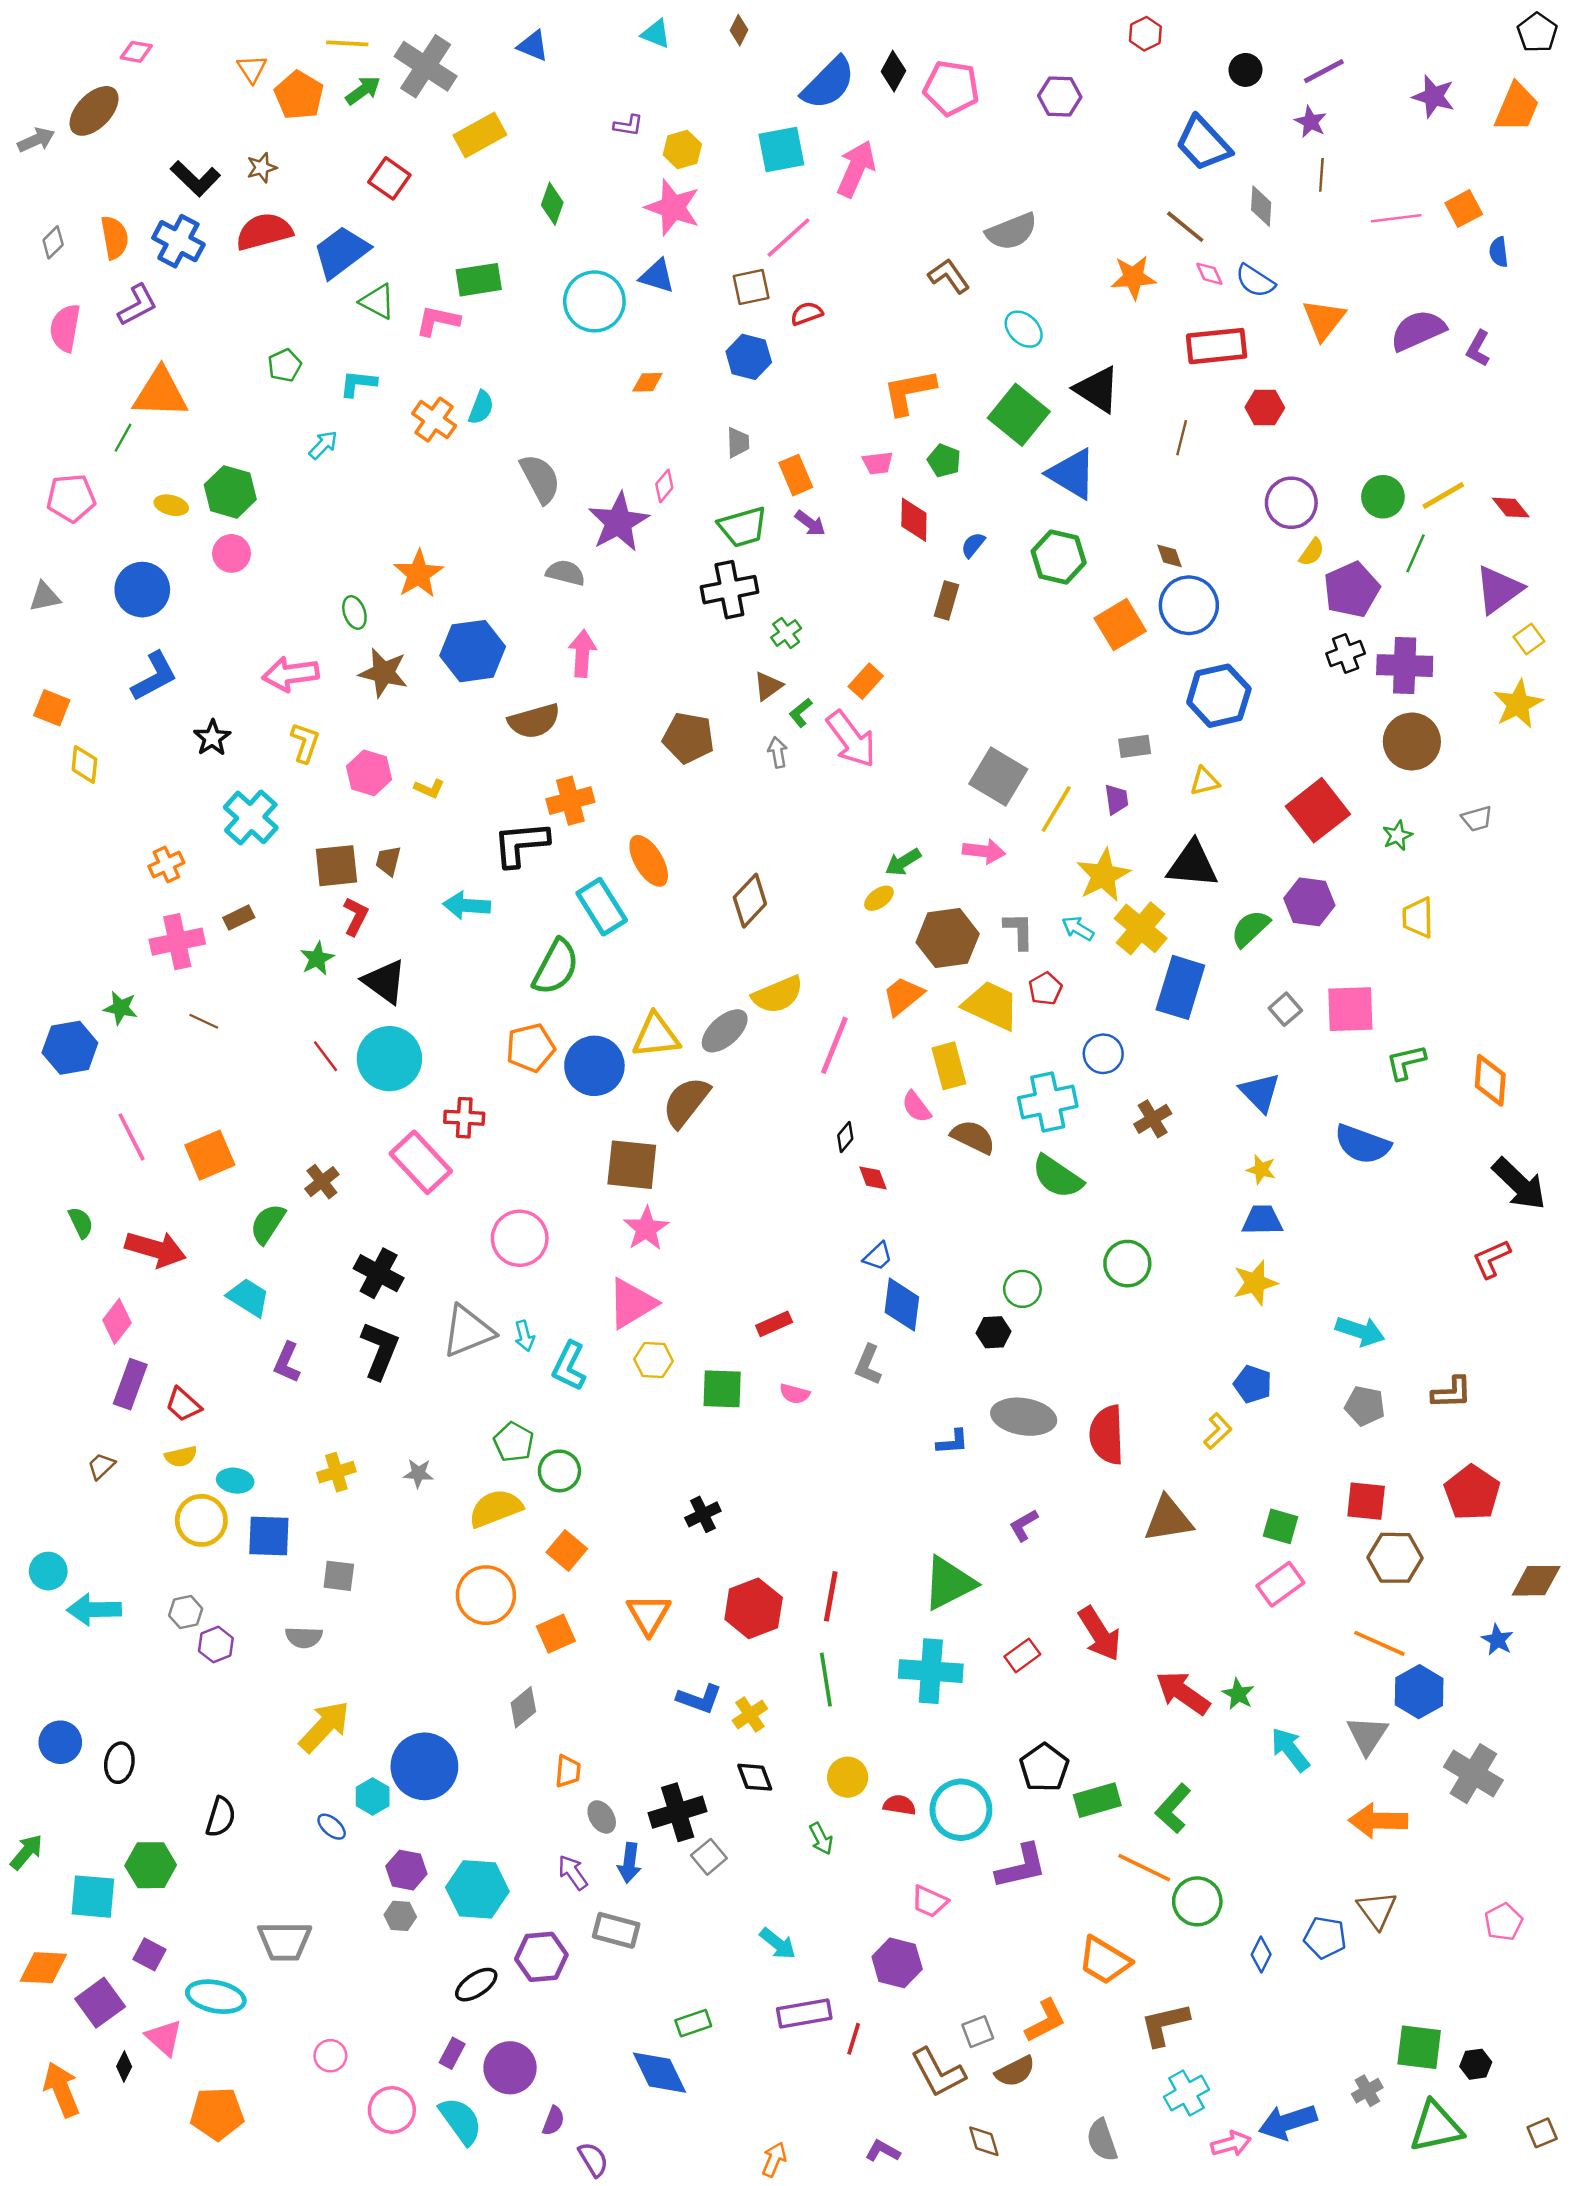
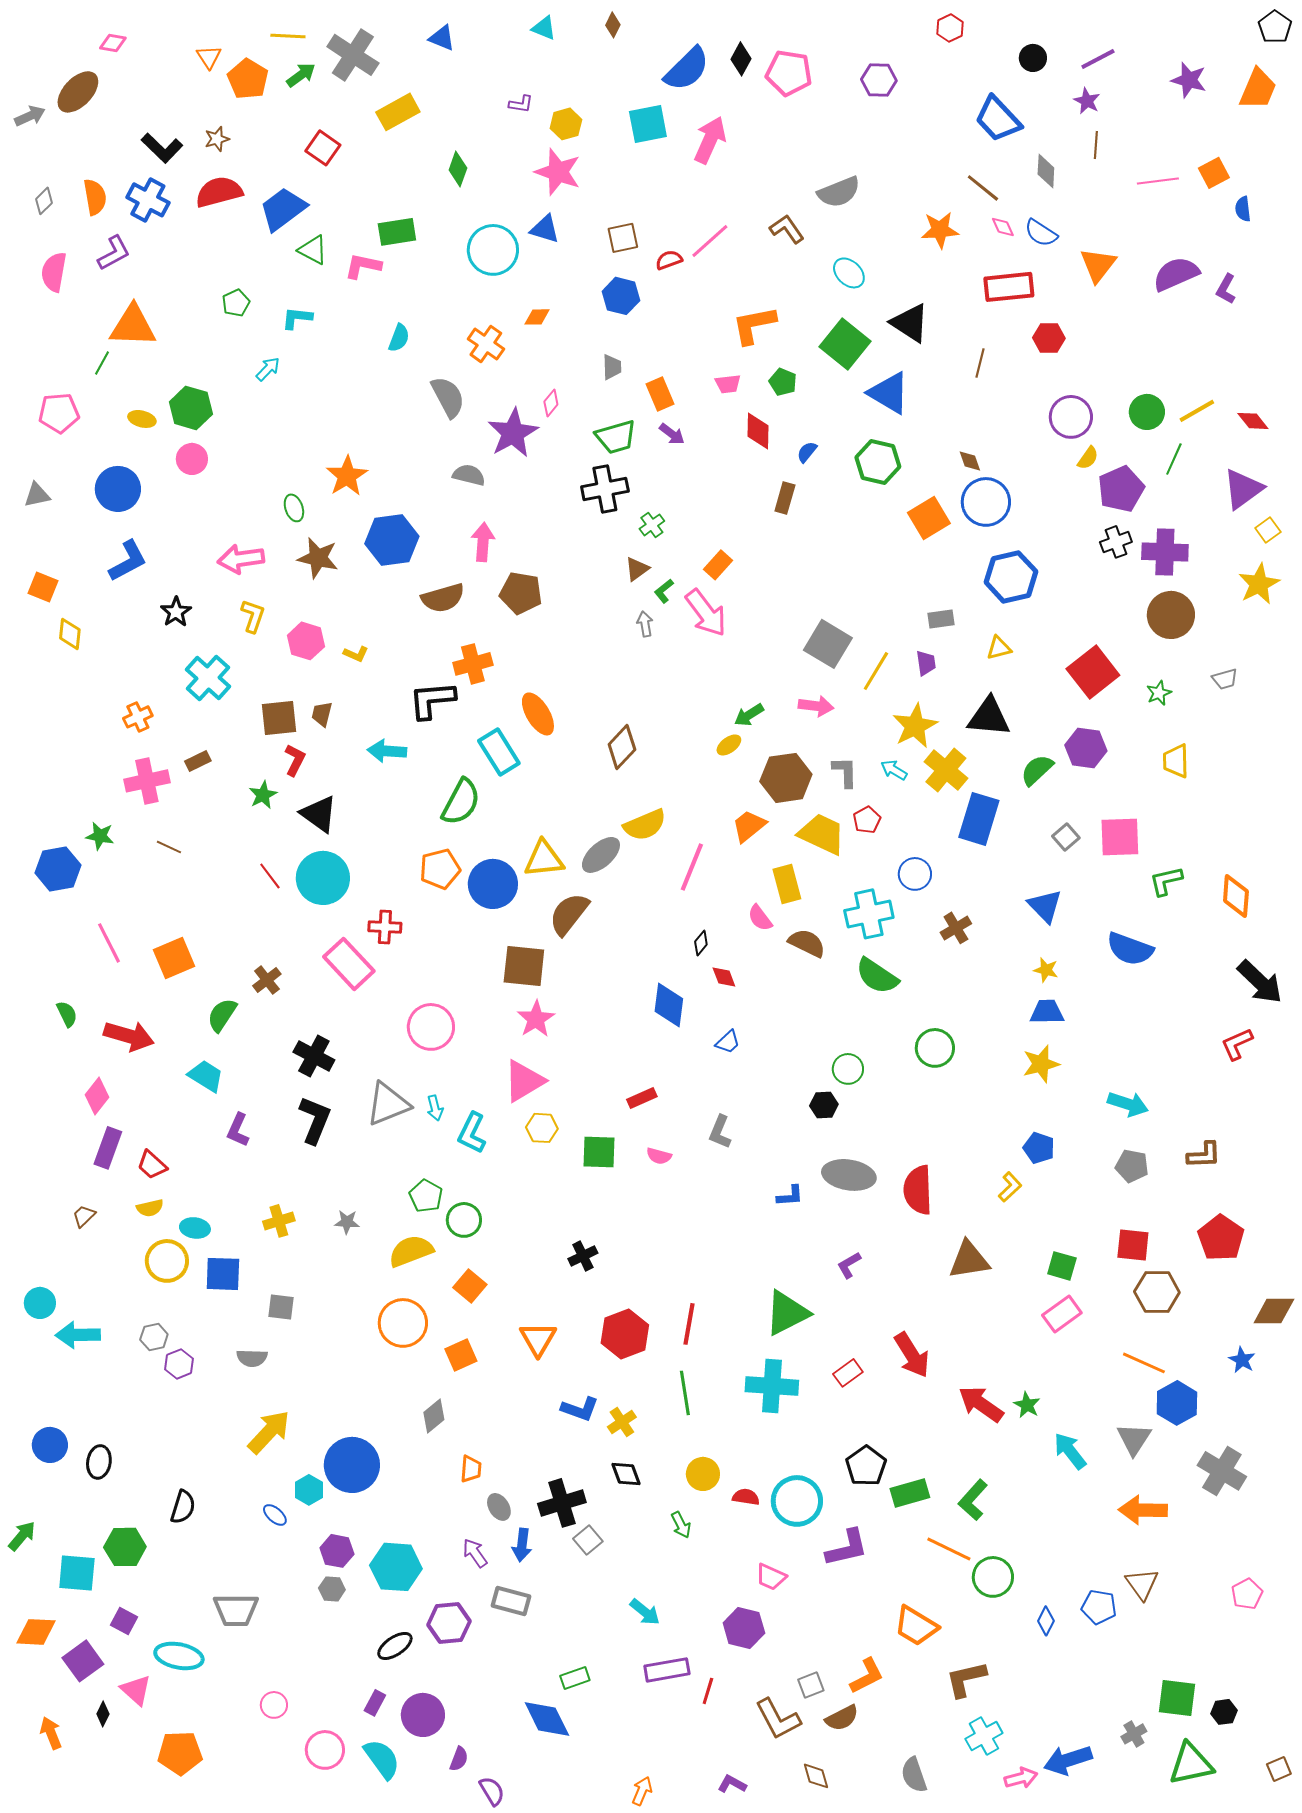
pink line: (789, 238) -> (710, 241), moved
orange cross: (434, 420) -> (486, 344), moved
brown pentagon: (688, 738) -> (521, 593), moved
blue diamond: (902, 1305) -> (669, 1005), moved
orange arrow: (61, 2089) -> (51, 1733), size x0.7

